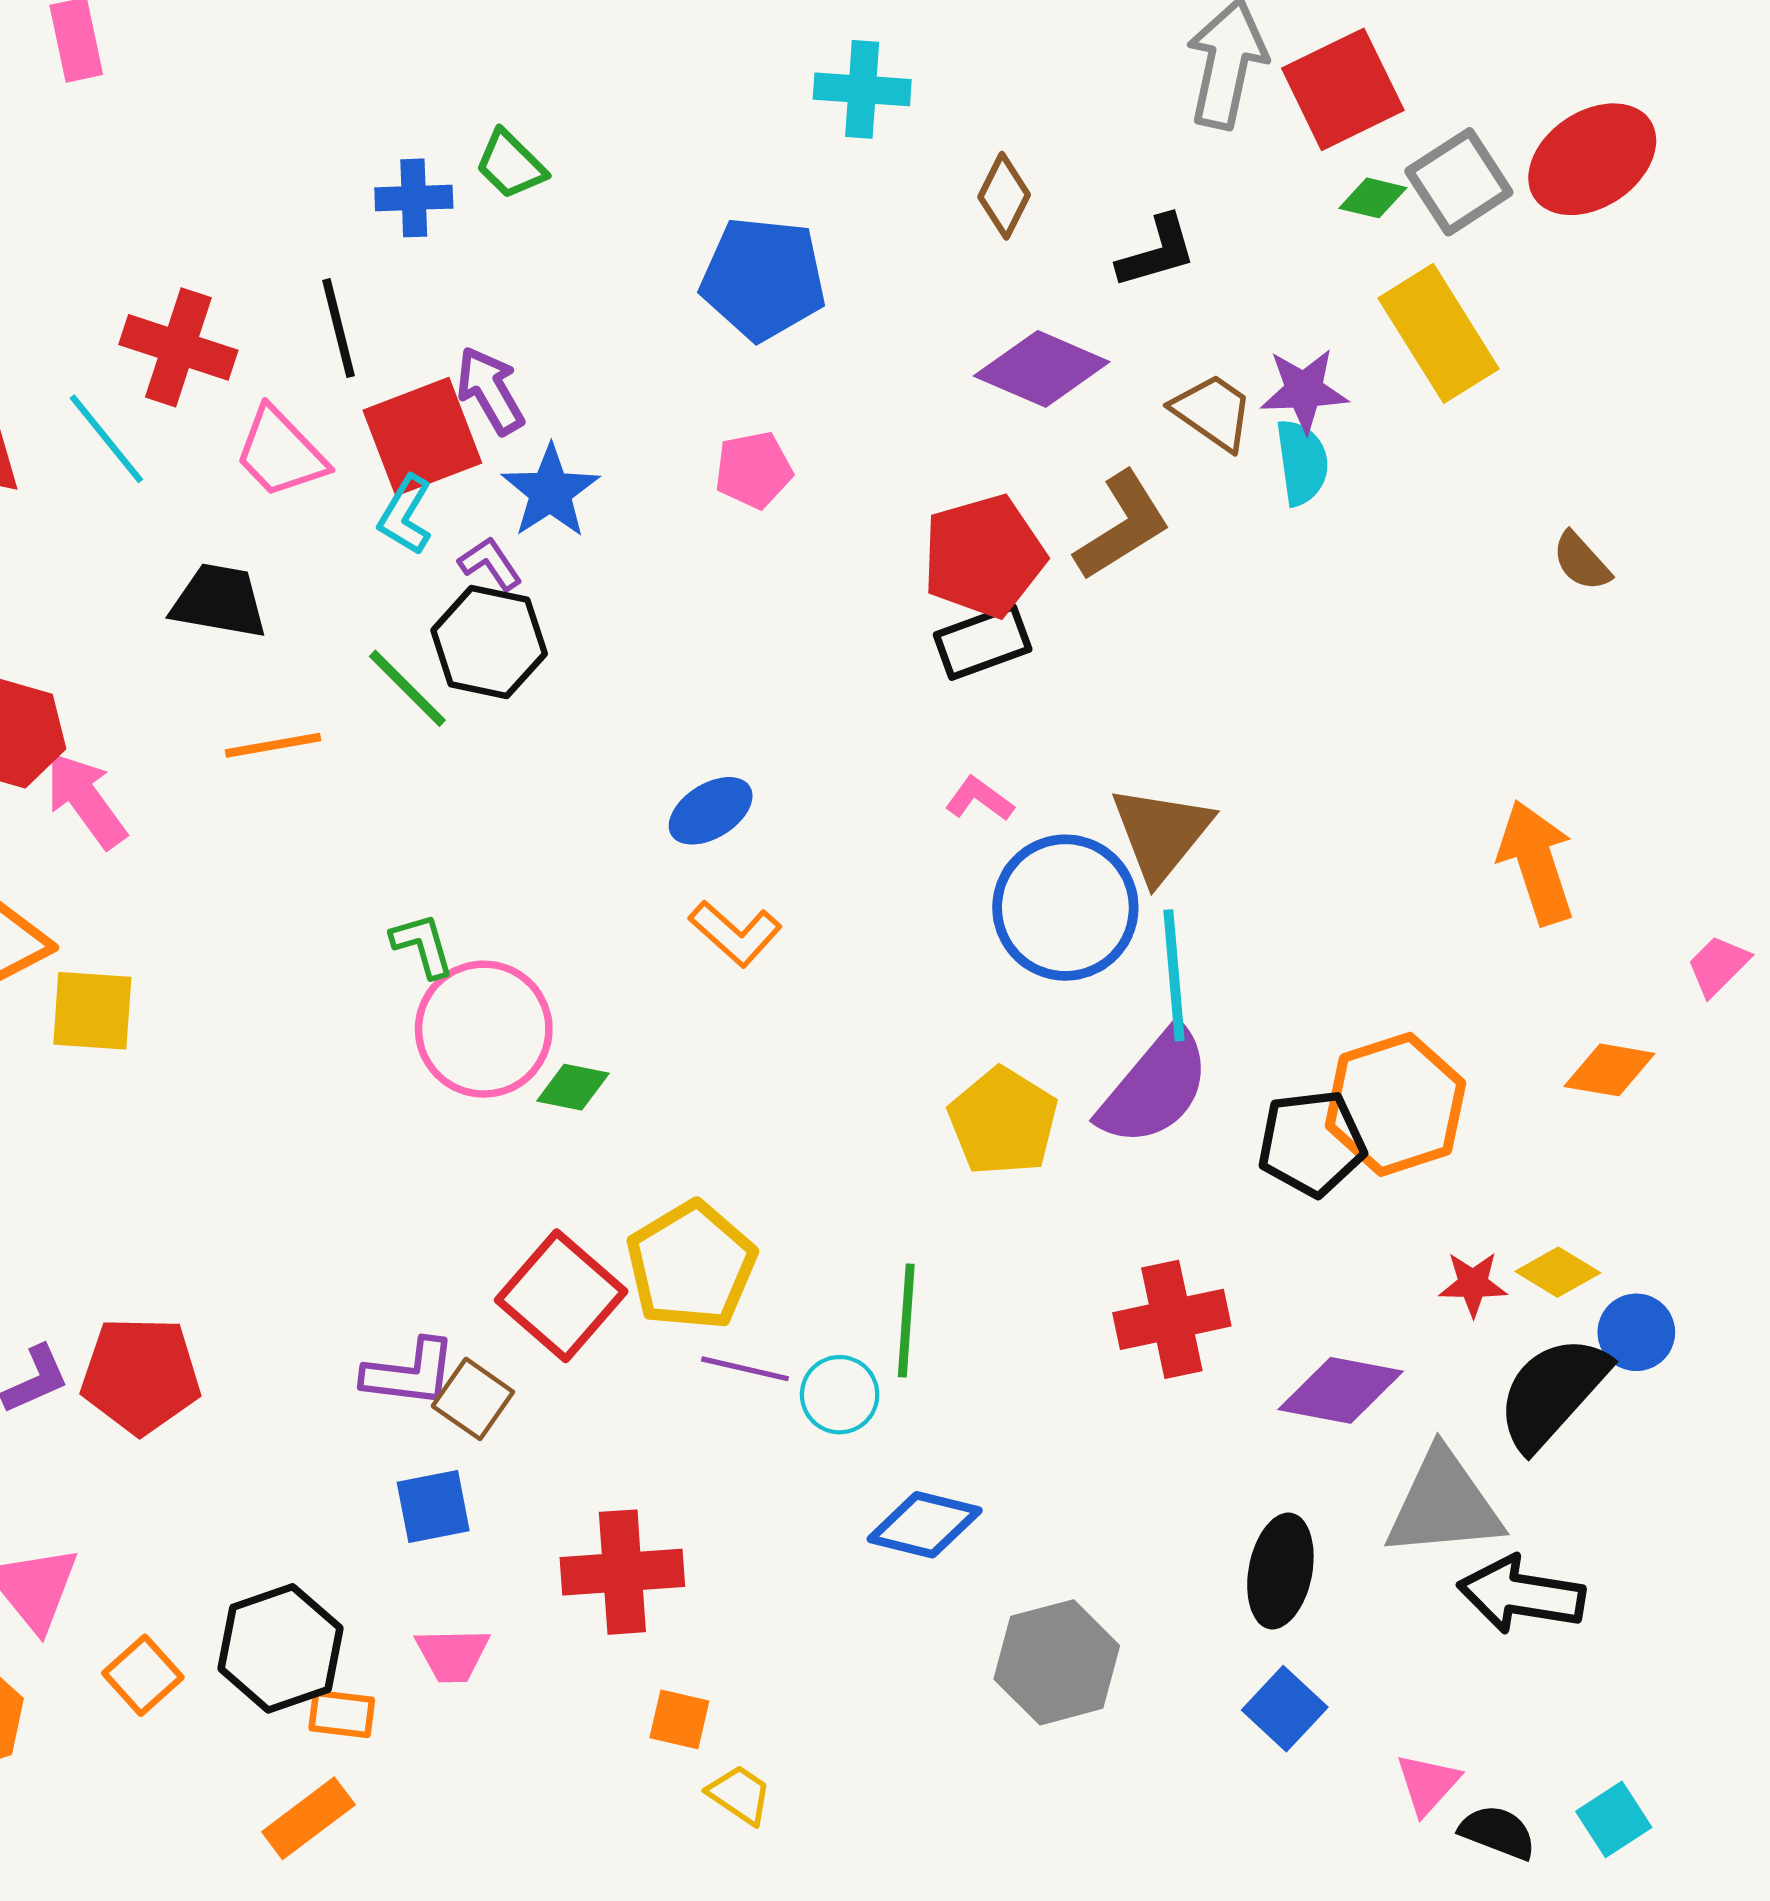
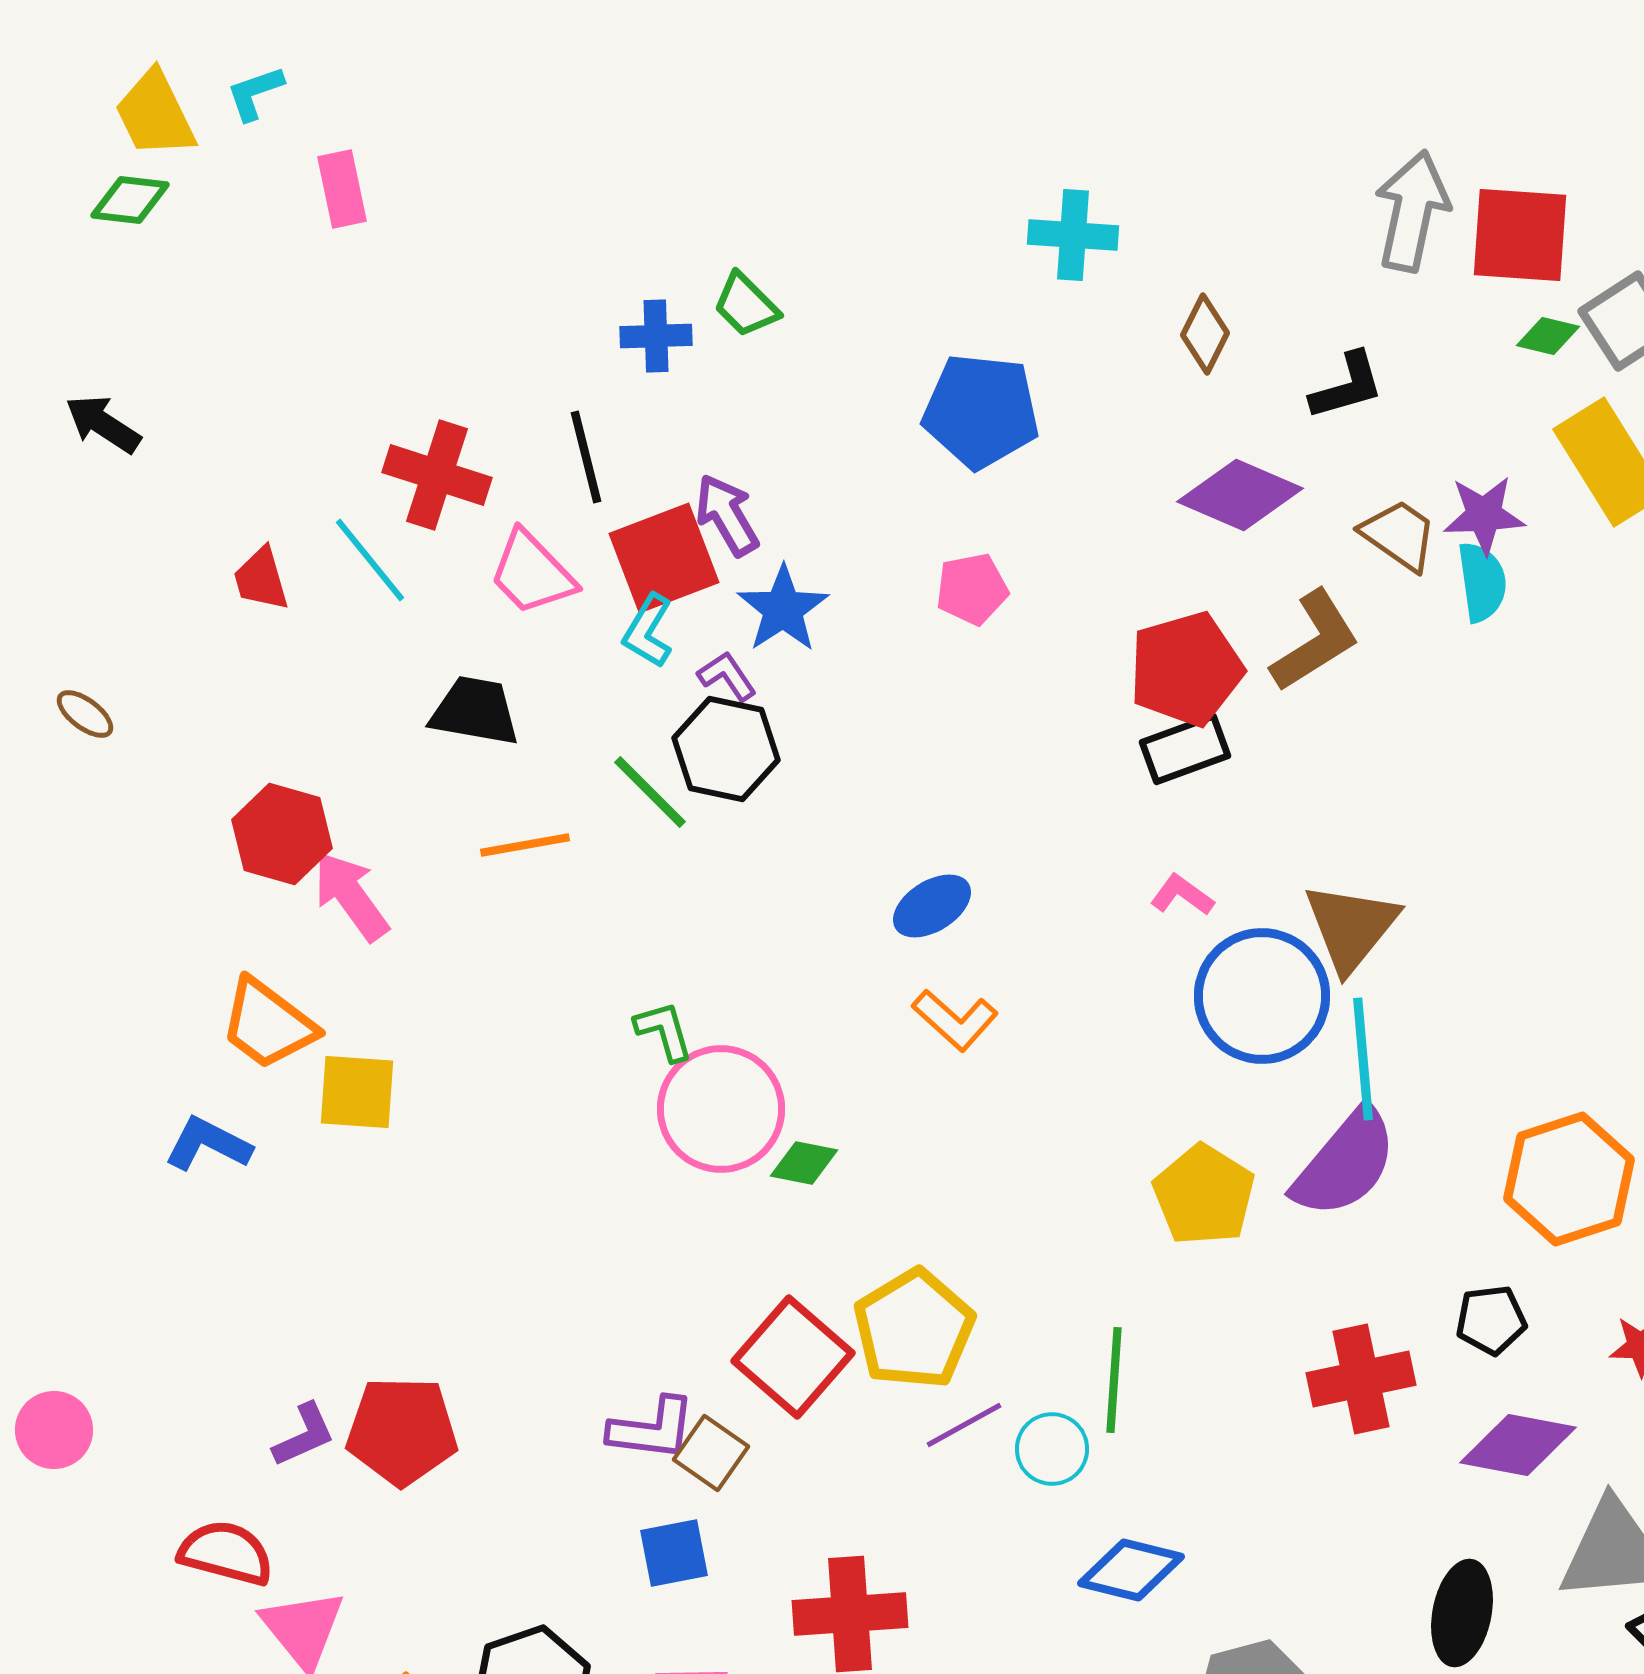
red square: (1343, 89) -> (1520, 235), turned 30
black pentagon: (1312, 1143) -> (1491, 1320), moved, size x0.7
purple line: (745, 1369) -> (964, 1425), turned -42

